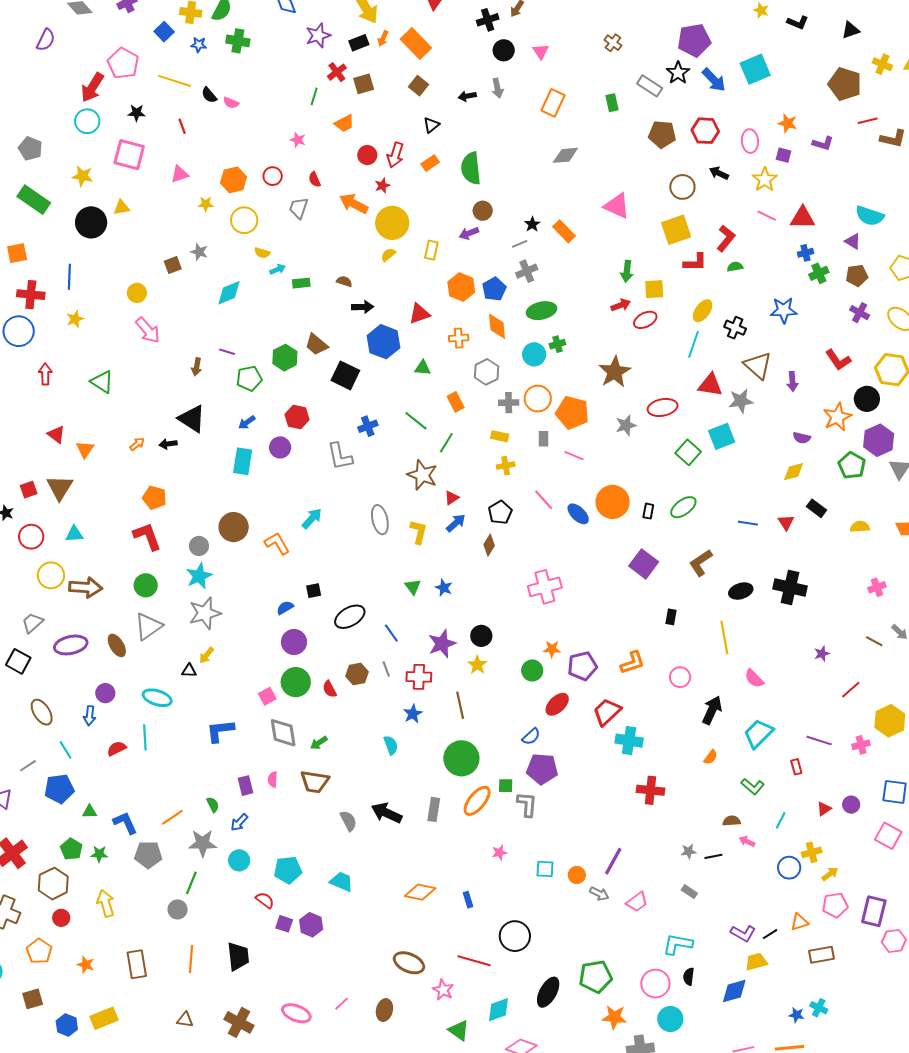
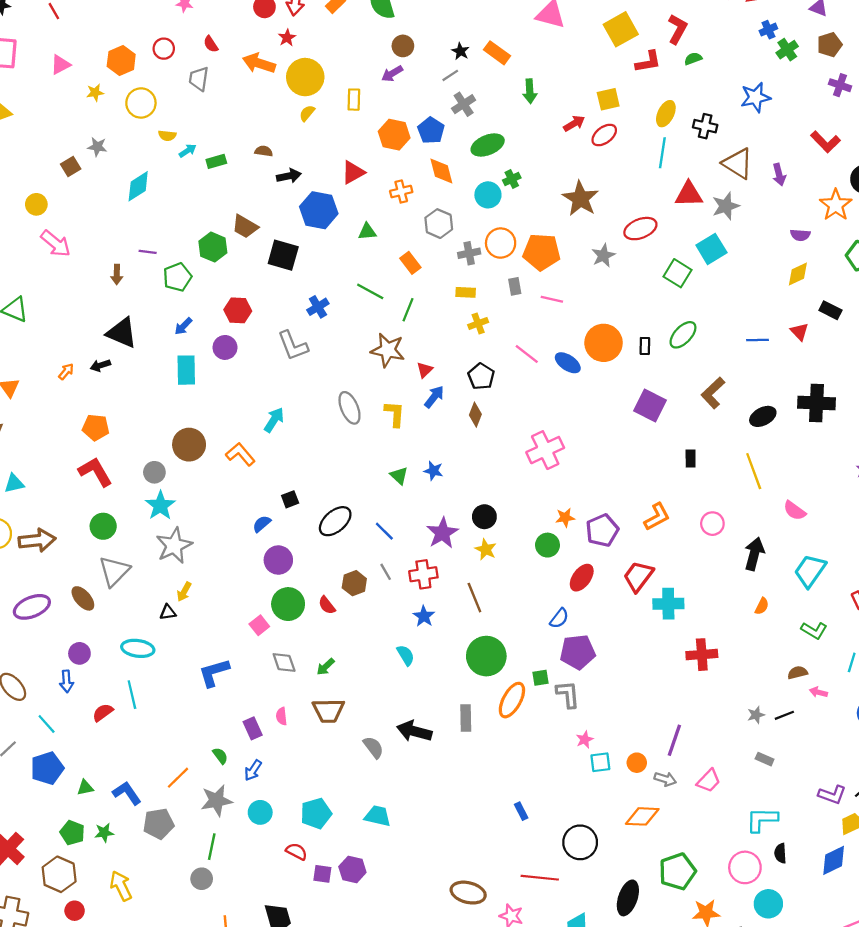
green arrow: (627, 271) -> (530, 91), moved
gray diamond: (283, 733) -> (284, 663), size x0.7
pink star: (499, 853) -> (585, 740), moved
orange diamond: (420, 892) -> (642, 816), moved

